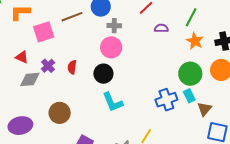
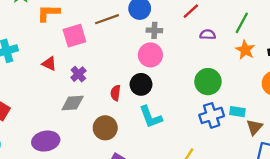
red semicircle: (72, 67) -> (116, 93), moved
green circle: (190, 74) -> (208, 82), moved
gray diamond: (30, 79) -> (73, 103), moved
cyan rectangle: (189, 96) -> (237, 112), turned -56
brown circle: (60, 113) -> (105, 128), moved

